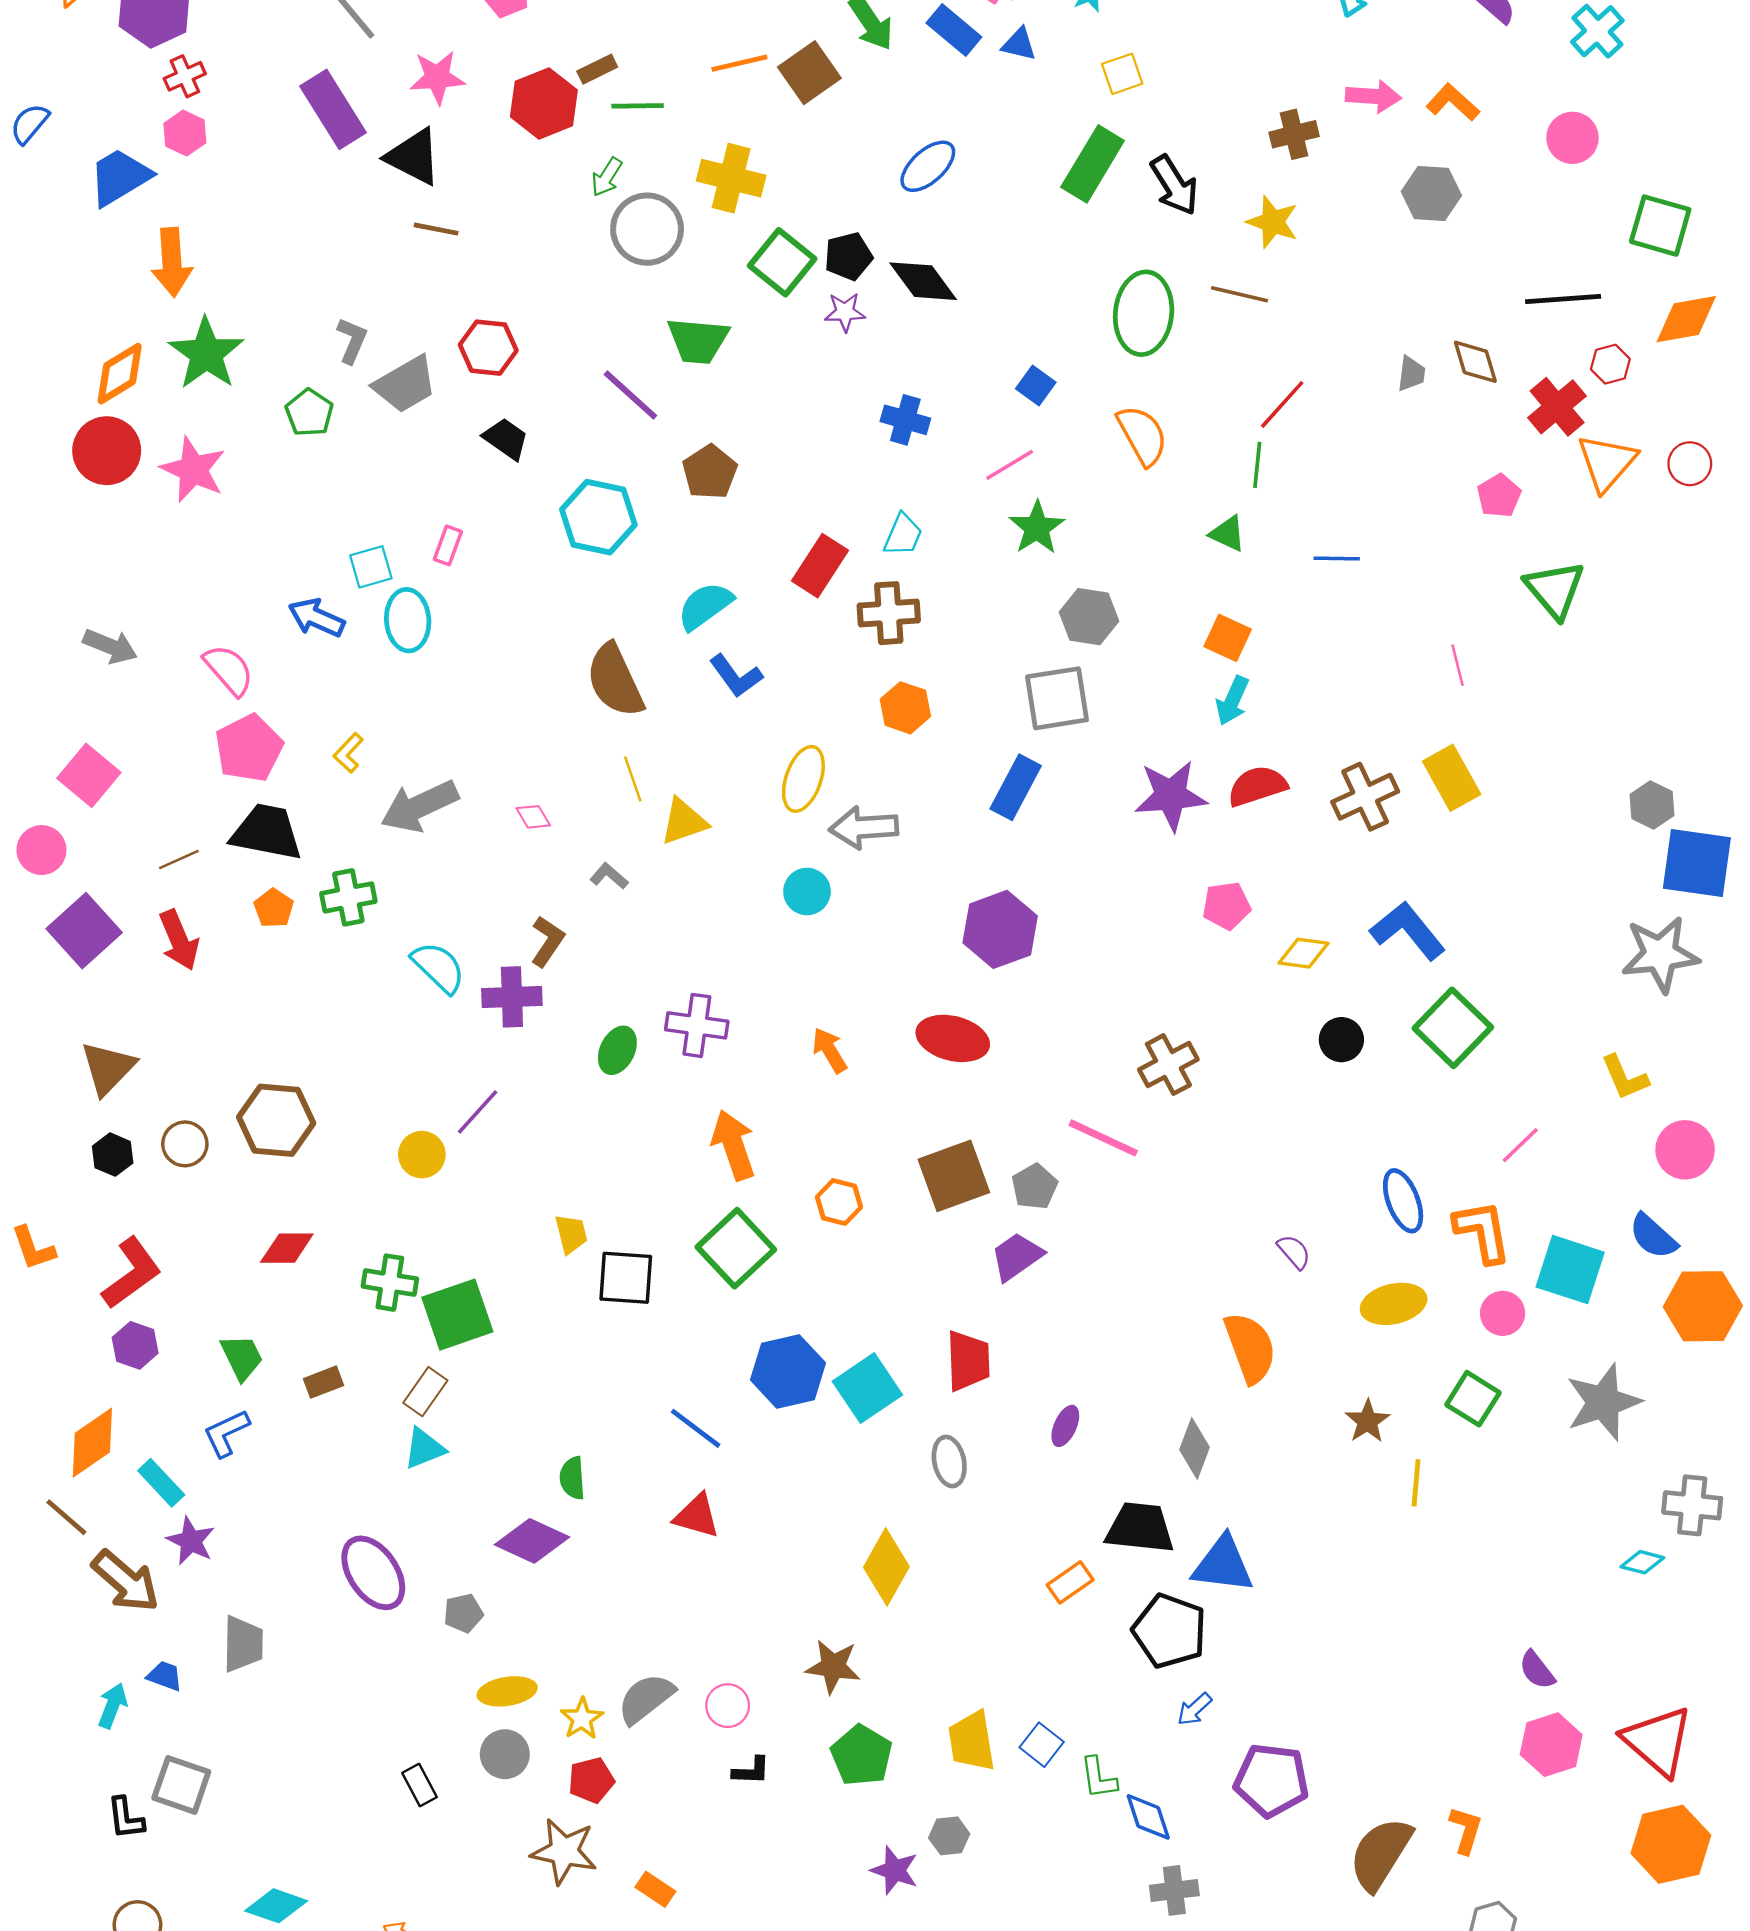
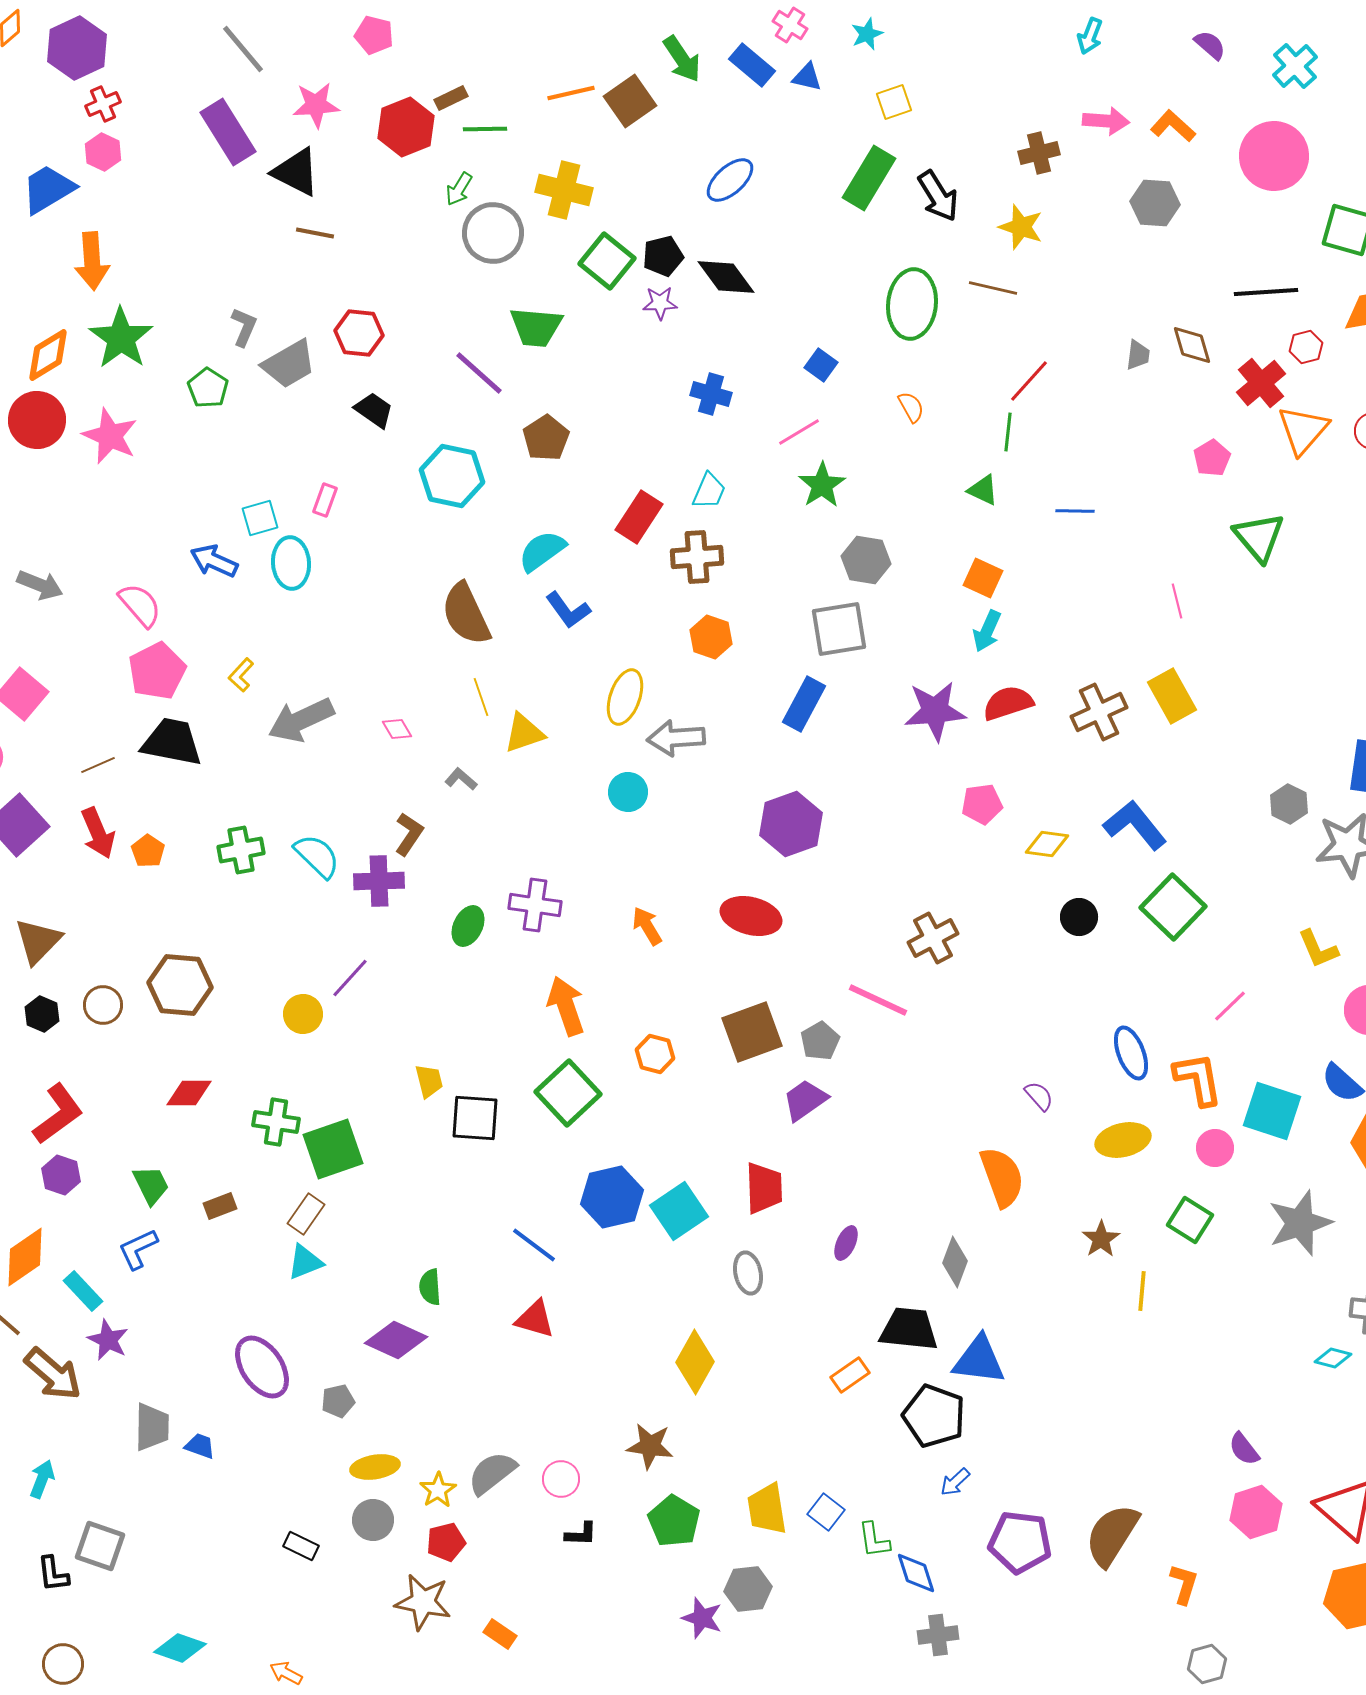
pink circle: (1572, 138) -> (1274, 156), size x1.6
orange semicircle: (1142, 435) -> (911, 407), size x0.6
gray hexagon: (1652, 805) -> (1289, 804), moved
green cross: (348, 897) -> (241, 850), moved
orange pentagon: (274, 908) -> (148, 851), moved
blue trapezoid: (165, 1676) -> (200, 1446), moved
black rectangle: (419, 1785) -> (301, 1546), turned -36
gray hexagon: (949, 1836) -> (748, 1589), size x1.4
brown semicircle: (1381, 1854) -> (1112, 1535), moved

